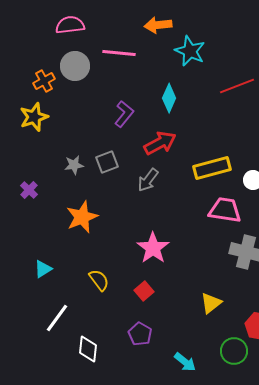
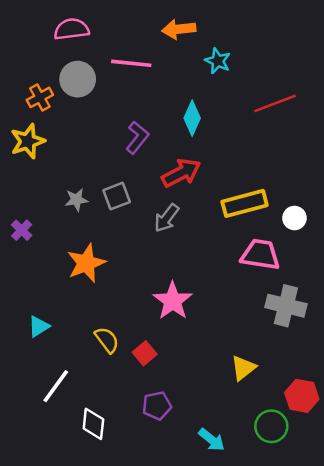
cyan star: (190, 51) -> (218, 61), size x0.7
red square: (144, 291) -> (145, 353), moved
purple pentagon: (140, 334) -> (157, 406), turned 30

